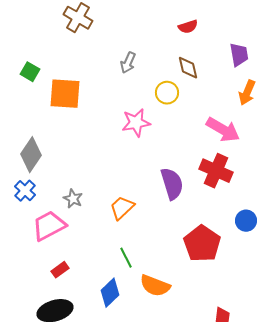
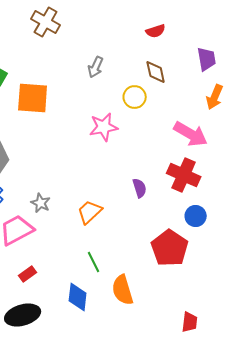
purple semicircle: (172, 184) -> (140, 188), size x0.6
blue circle: (246, 221) -> (196, 216), moved
orange semicircle: (155, 286) -> (123, 290), turned 52
blue diamond: (110, 293) -> (78, 297), turned -40

